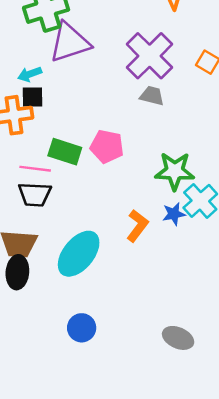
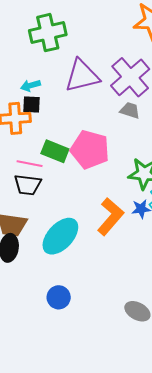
purple triangle: (70, 42) -> (82, 76), moved
pink pentagon: (107, 146) -> (90, 150), size x1.4
orange L-shape: (137, 226) -> (110, 217), size x1.4

